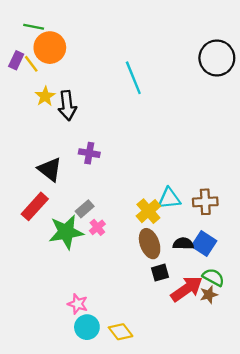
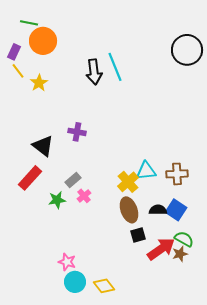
yellow line: (31, 64) -> (18, 71), moved
black arrow: (67, 106) -> (94, 72), moved
green star: (66, 232) -> (57, 200), size x0.6

